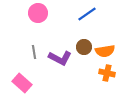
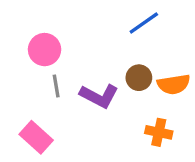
pink circle: (38, 13) -> (45, 50), moved
orange cross: (107, 73) -> (159, 132), moved

